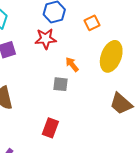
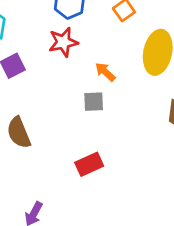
red rectangle: (50, 128) -> (89, 164), turned 54

